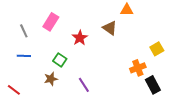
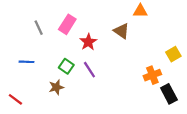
pink rectangle: (51, 22) -> (67, 24), moved
gray line: (24, 31) -> (39, 28), moved
purple line: (84, 85) -> (89, 70), moved

